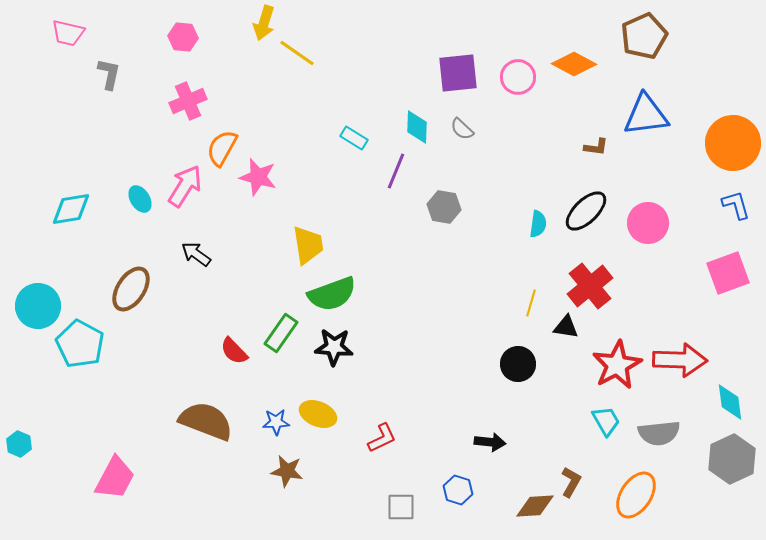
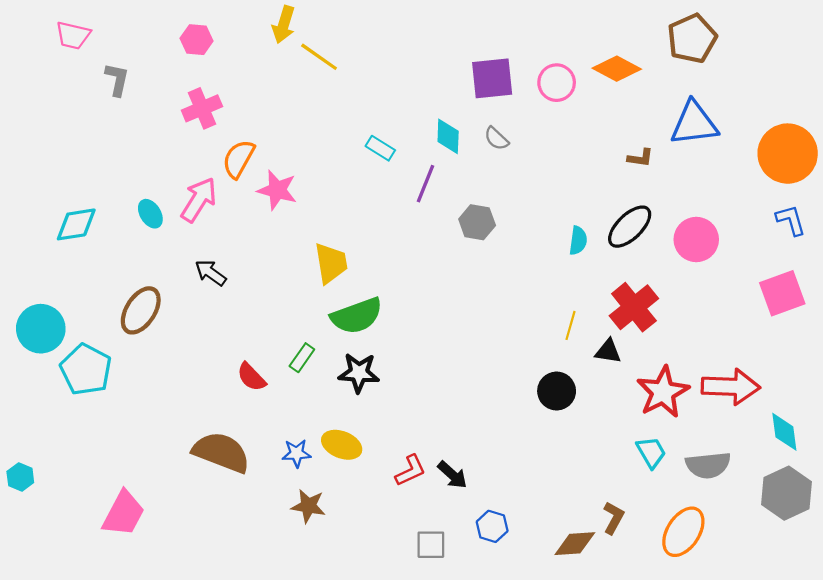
green rectangle: (281, 333) -> (302, 358), size x0.7
black arrow: (490, 442) -> (452, 475), moved, turned 36

